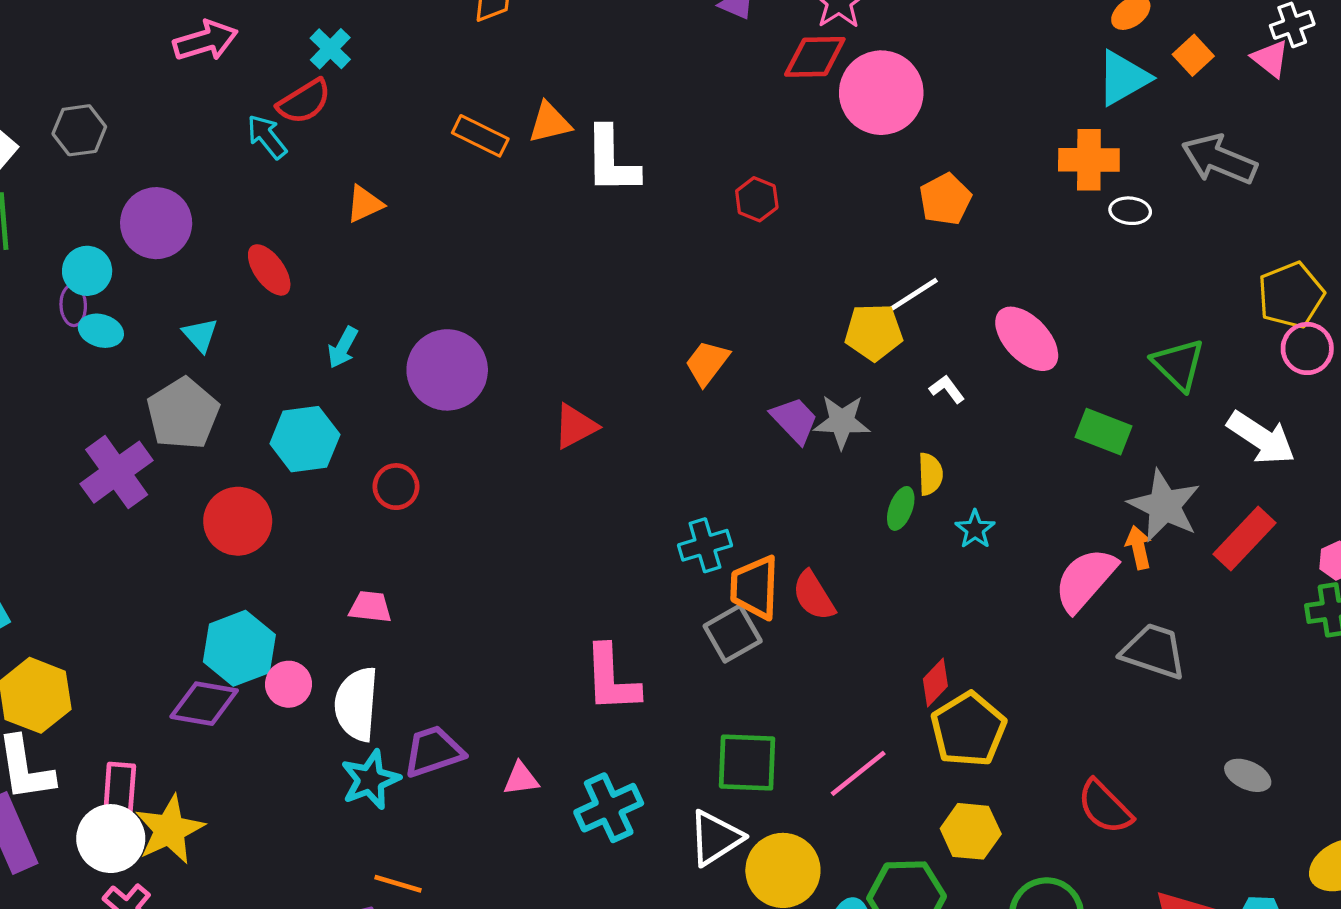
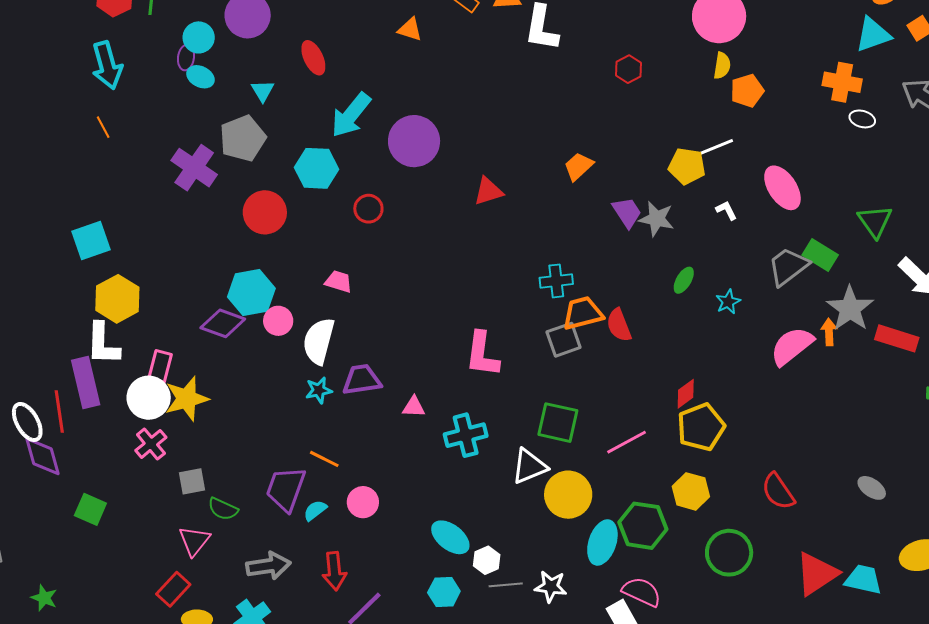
orange triangle: (365, 204) -> (410, 29), moved, turned 32
cyan arrow: (343, 347) -> (351, 115), size x1.8
purple cross: (117, 472) -> (194, 168), turned -30
yellow semicircle: (930, 474) -> (722, 66), moved
red rectangle: (1245, 539) -> (897, 338), turned 54
orange trapezoid: (755, 587) -> (583, 313), turned 63
gray trapezoid: (1154, 651) -> (788, 267), moved, turned -66
cyan star: (370, 780) -> (319, 390), size x0.7

